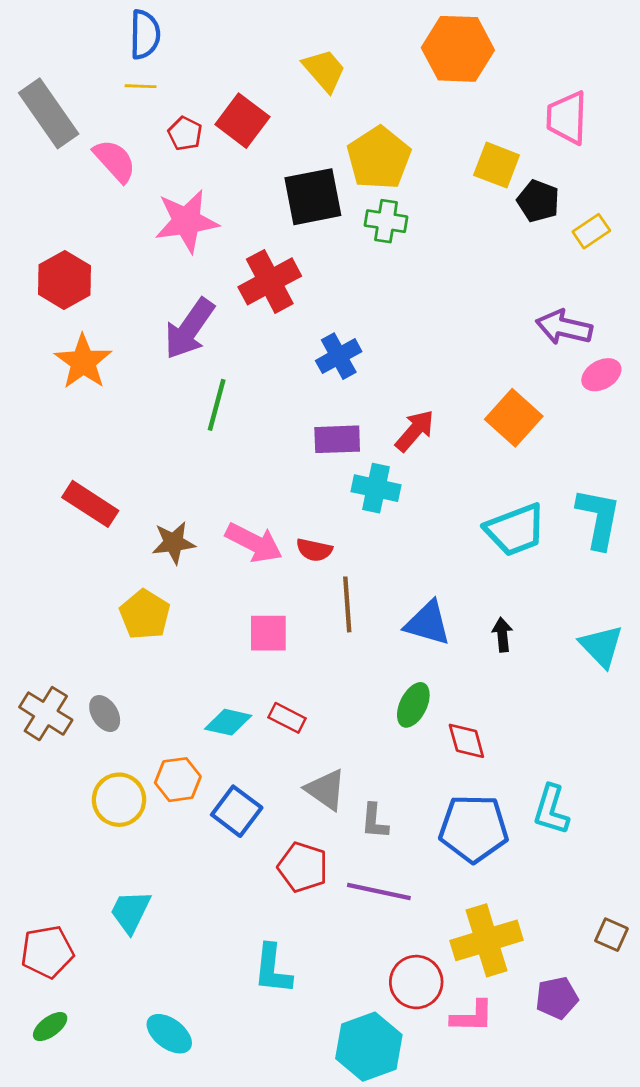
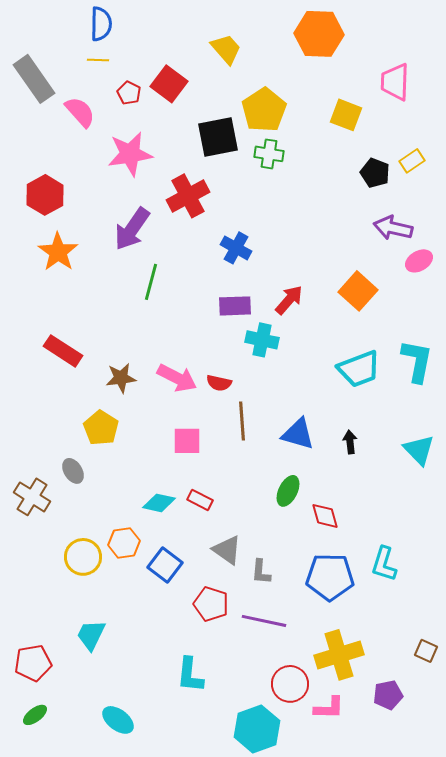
black pentagon: (538, 201) -> (375, 173), moved
blue cross: (339, 356) -> (236, 248), turned -32
gray ellipse: (105, 714) -> (73, 471), moved

